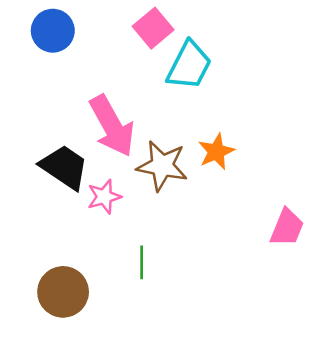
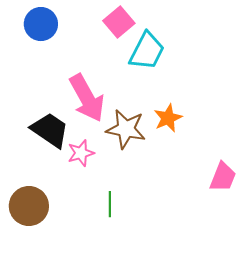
brown circle: (63, 292) -> (29, 206), moved

